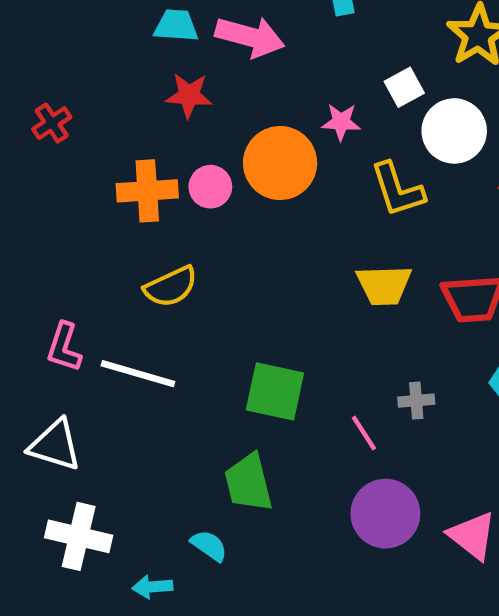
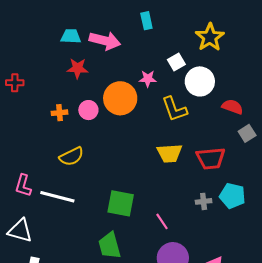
red cross: (52, 123) -> (15, 83), turned 36
orange cross: (147, 191) -> (60, 113), size x0.6
gray cross: (416, 401) -> (204, 201), moved

